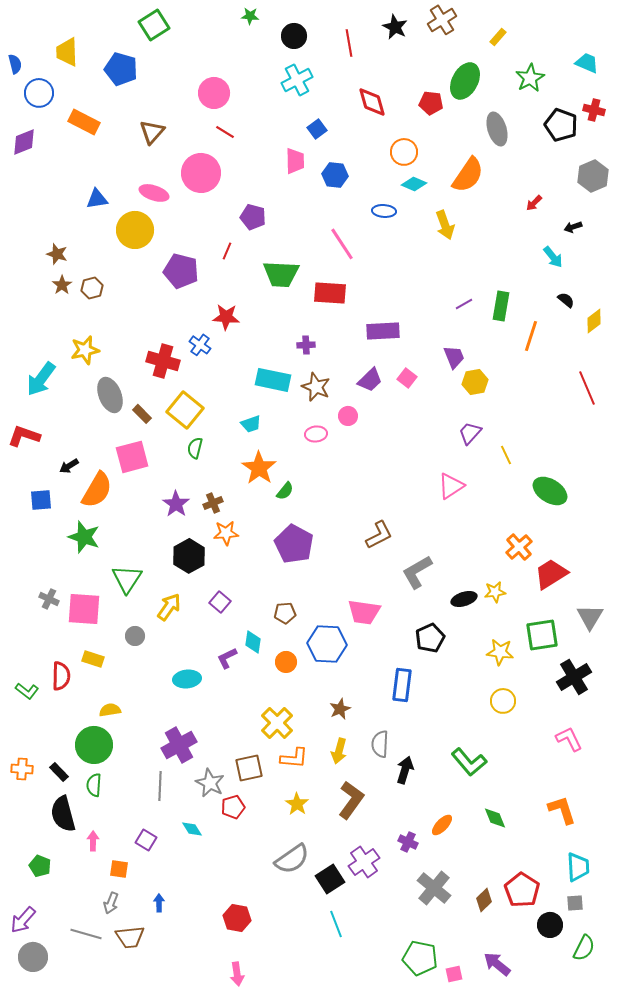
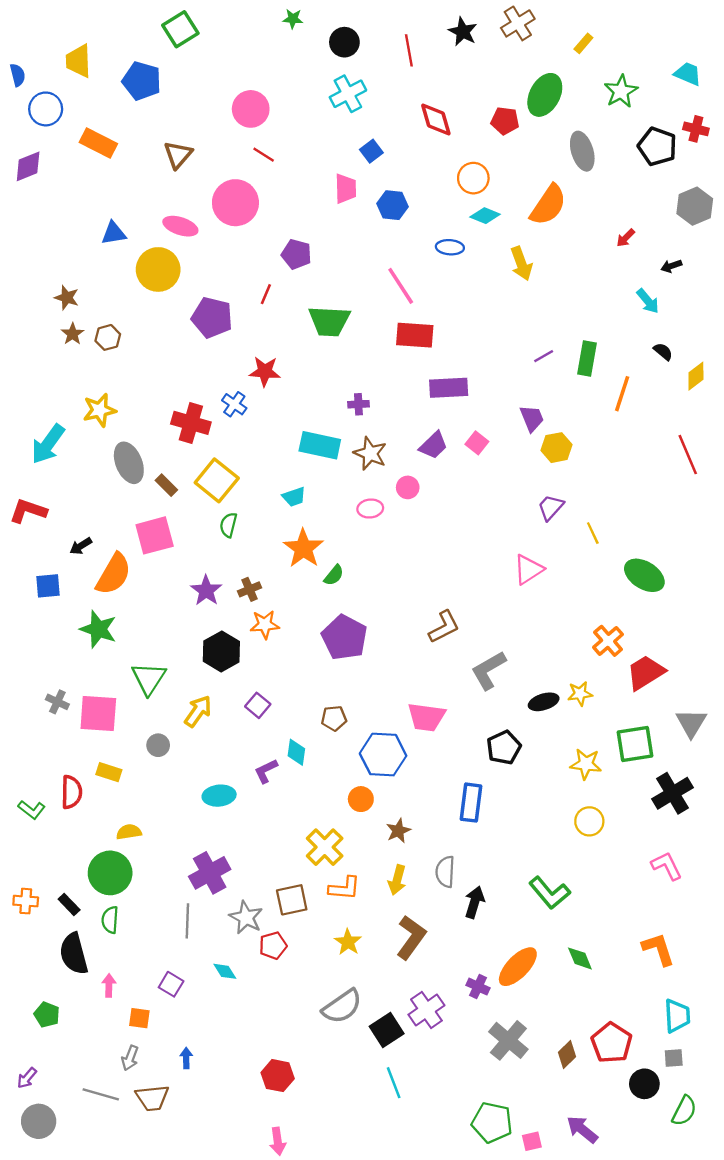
red rectangle: (330, 293) -> (415, 335), moved
orange circle: (286, 662) -> (361, 799), moved
orange ellipse: (442, 825) -> (518, 967), size x1.6
purple arrow: (23, 920) -> (27, 1078), size x0.7

